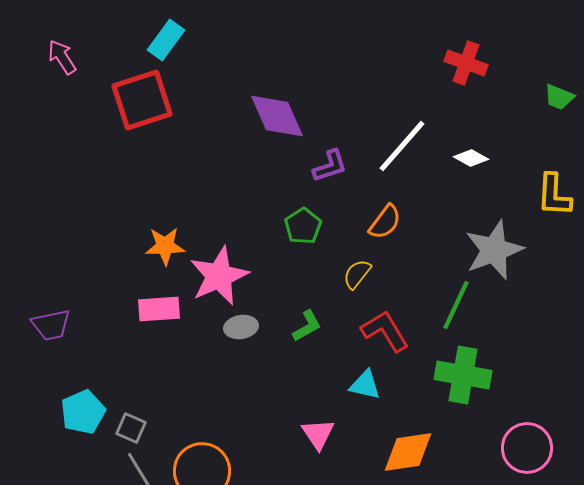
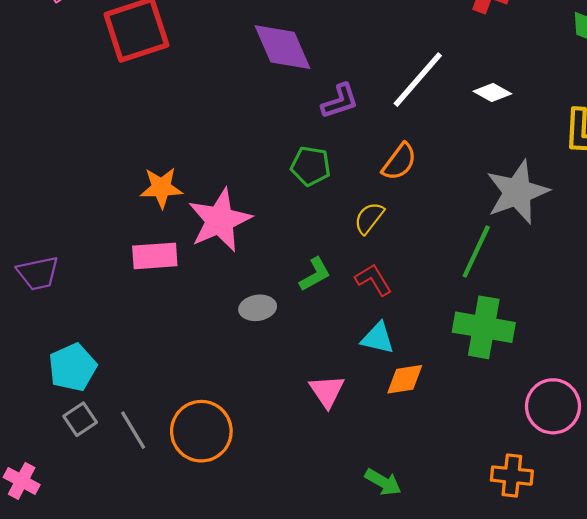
green pentagon: (303, 226) -> (311, 166), turned -30
gray ellipse: (241, 327) -> (258, 308), moved
red L-shape: (385, 331) -> (373, 280), moved, size x0.7
gray square: (131, 428) -> (80, 419), moved, turned 32
orange diamond: (408, 452) -> (405, 379), moved, size x0.7

